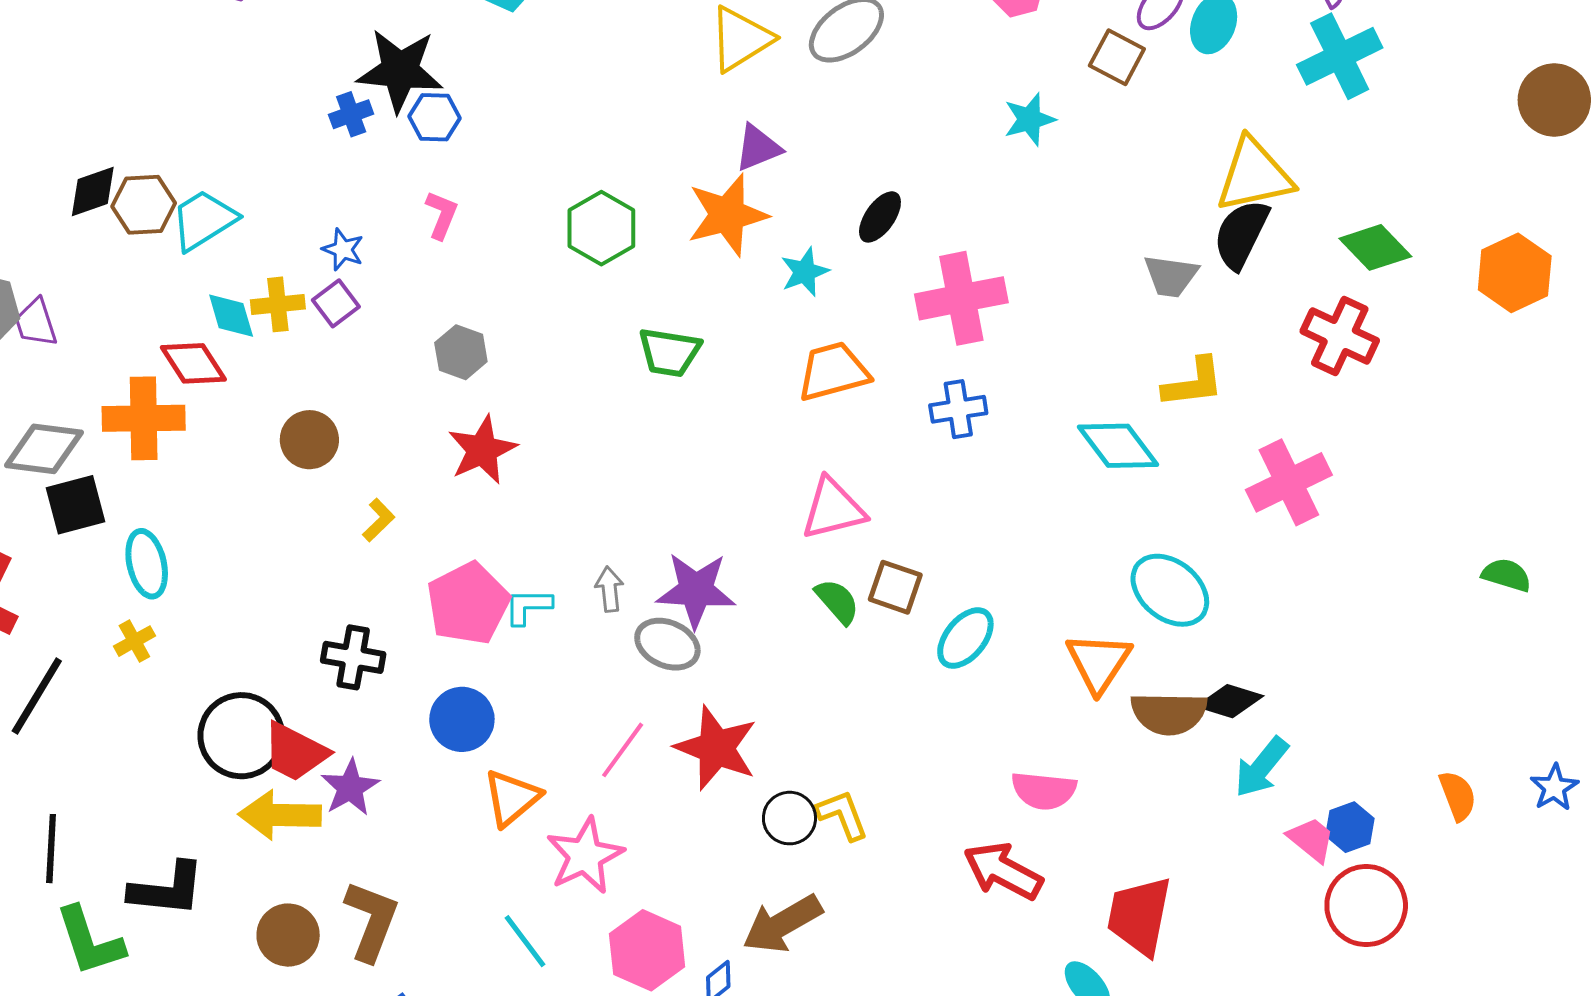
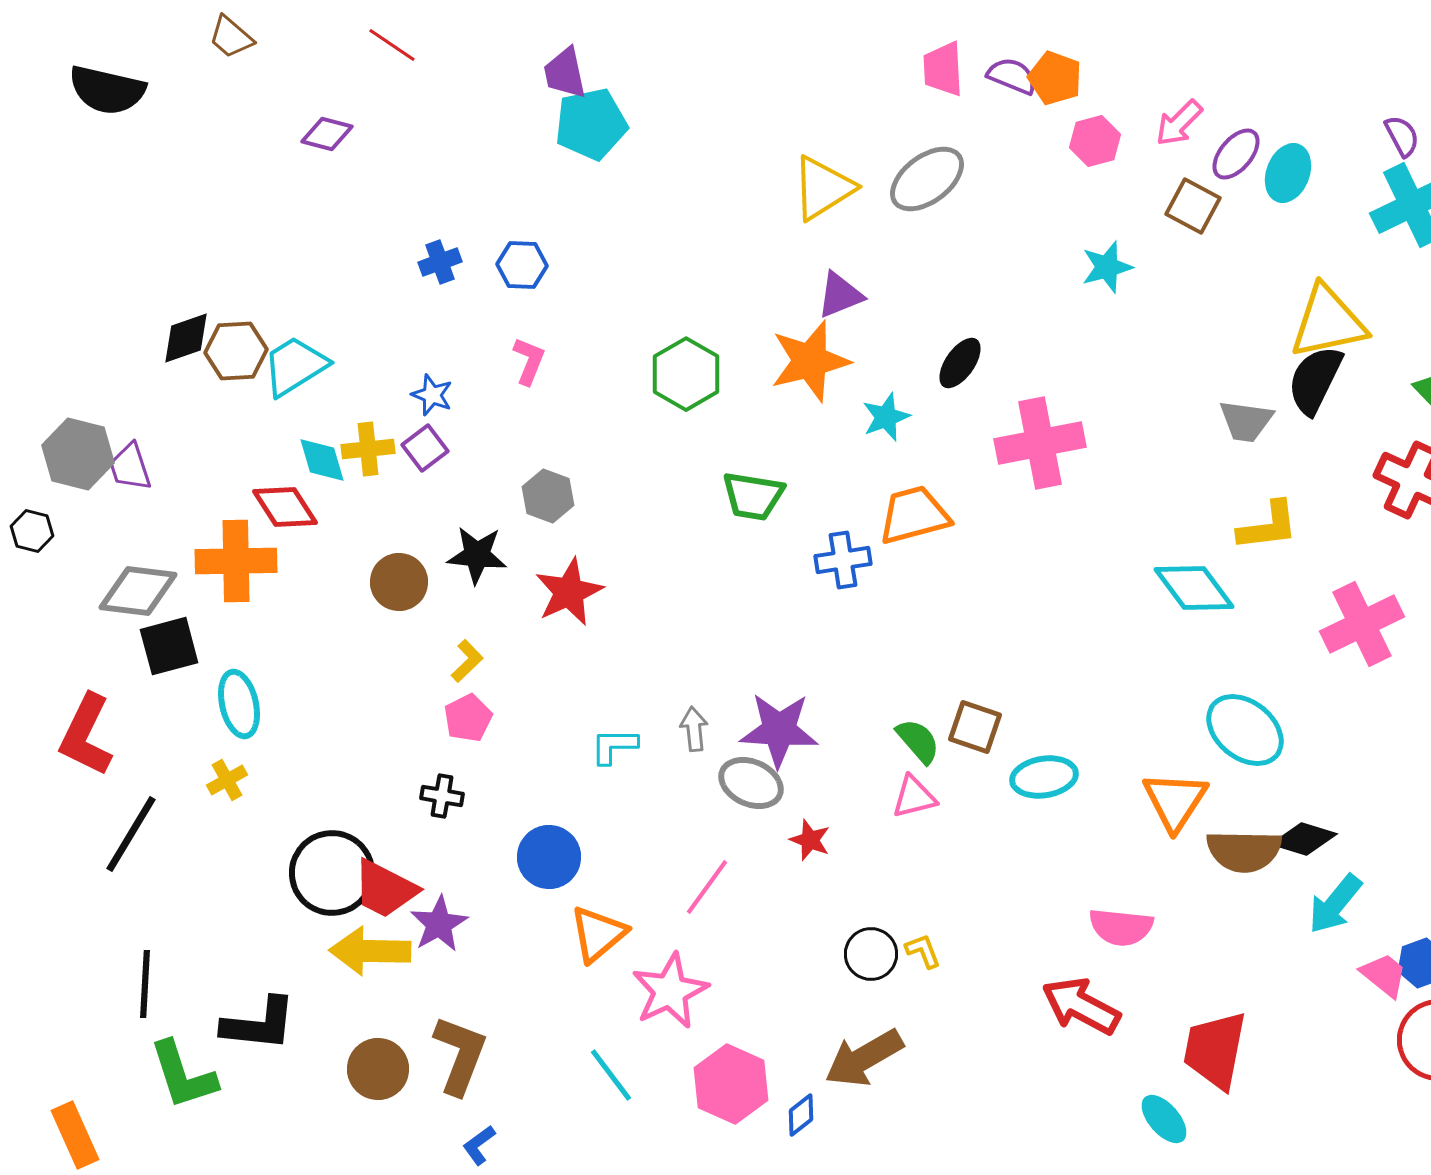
black star: (400, 70) -> (477, 555), moved, size x0.7
blue cross: (958, 409) -> (843, 560), moved
pink triangle: (833, 509) -> (914, 797), moved, size x0.7
pink pentagon: (468, 603) -> (468, 718), moved, size x0.6
cyan ellipse: (965, 638) -> (1044, 777), turned 42
black cross: (353, 657) -> (442, 796), size x0.7
red star: (716, 748) -> (810, 840), moved, size x0.5
yellow L-shape: (842, 815) -> (923, 951), size x0.7

